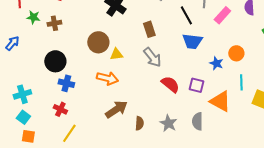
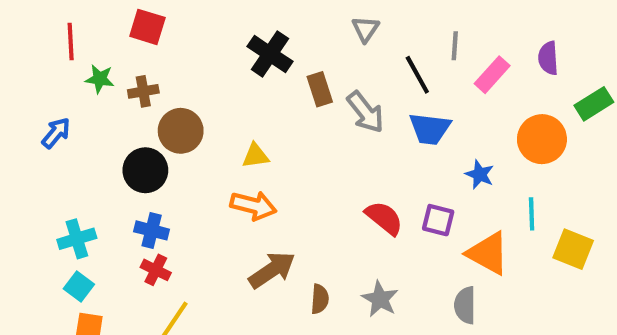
brown rectangle: (149, 29) -> (320, 89), moved
brown circle: (98, 42) -> (181, 131), moved
orange circle: (236, 53) -> (542, 139), moved, size x1.5
yellow triangle: (116, 54) -> (255, 156), moved
gray arrow: (152, 57) -> (365, 112), moved
blue cross: (66, 83) -> (152, 230), moved
gray semicircle: (197, 121) -> (465, 305), moved

